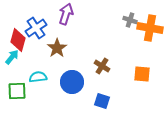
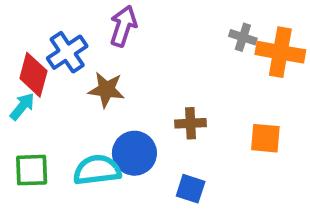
brown star: (57, 48) -> (106, 90), turned -30
brown cross: (102, 66) -> (191, 123), turned -35
cyan semicircle: (38, 77) -> (97, 170), moved, size x1.4

